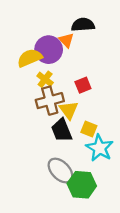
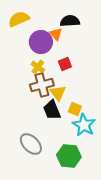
yellow semicircle: (30, 58) -> (19, 19), moved
red square: (83, 85) -> (65, 64), moved
gray ellipse: (60, 171) -> (31, 144), moved

